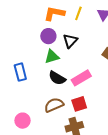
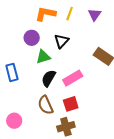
purple circle: (48, 36) -> (32, 38), moved
black semicircle: (57, 78) -> (49, 78), turned 90
brown semicircle: (54, 105) -> (45, 105), turned -90

